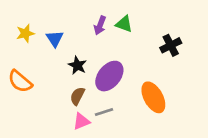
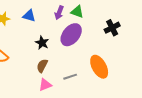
blue triangle: (55, 39) -> (29, 16), moved, turned -40
purple ellipse: (109, 76) -> (71, 35), moved
gray line: (104, 112) -> (70, 77), moved

